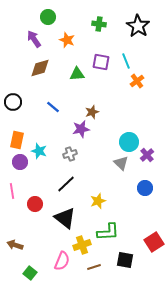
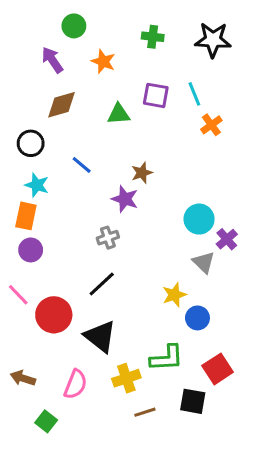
black star: (138, 26) -> (213, 40), turned -30
black circle: (13, 102) -> (31, 143), moved
purple star: (81, 129) -> (125, 199), turned 30
cyan star: (39, 151) -> (37, 185), moved
gray triangle: (121, 163) -> (204, 262), moved
blue circle: (145, 188) -> (197, 318), moved
pink line: (12, 191) -> (18, 295), turned -35
yellow star: (98, 201) -> (174, 295), moved
red circle: (35, 204) -> (54, 315), size x1.5
red square: (154, 242) -> (218, 369), moved
pink semicircle: (62, 261) -> (75, 384), moved

